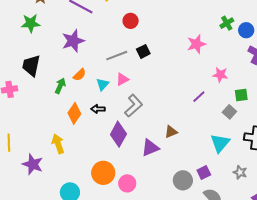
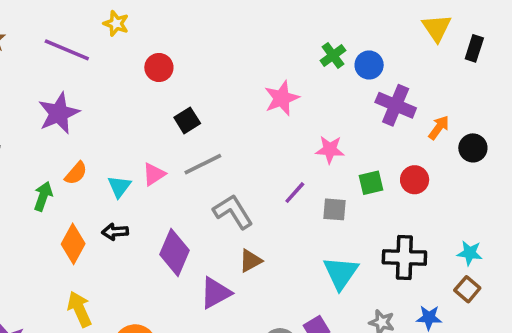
gray line: (117, 56) -> (203, 164), moved
gray L-shape: (134, 106) -> (233, 212), moved, turned -75
gray square: (229, 112) -> (334, 209), moved, turned -32
purple diamond: (118, 134) -> (174, 252), moved
yellow arrow: (58, 144) -> (79, 309), moved

